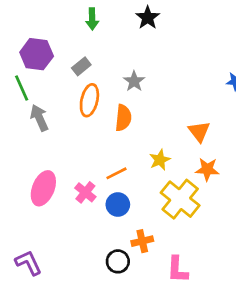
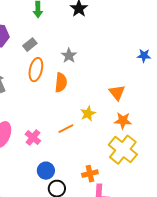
orange line: (116, 173) -> (66, 129), moved
yellow cross: (180, 199) -> (123, 150), moved
blue circle: (118, 205) -> (46, 171), moved
orange cross: (142, 241) -> (90, 174), moved

